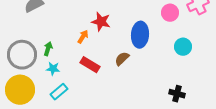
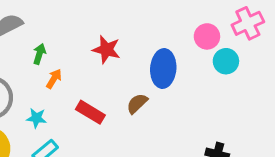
orange arrow: (83, 37) -> (54, 79), moved
cyan circle: (183, 47) -> (226, 61), moved
green arrow: (48, 49) -> (39, 54), moved

